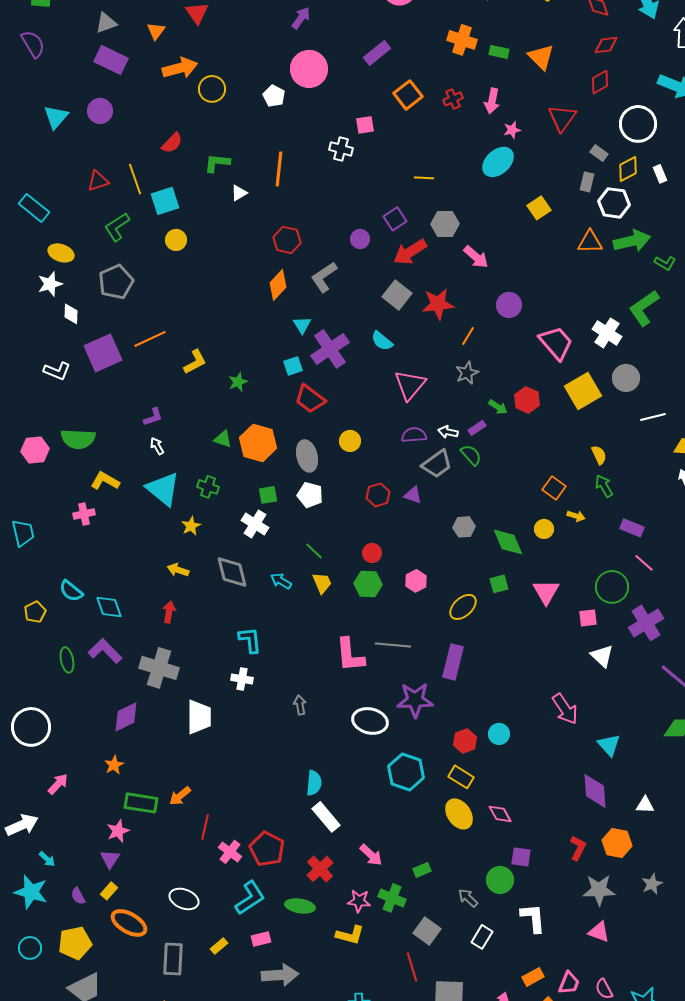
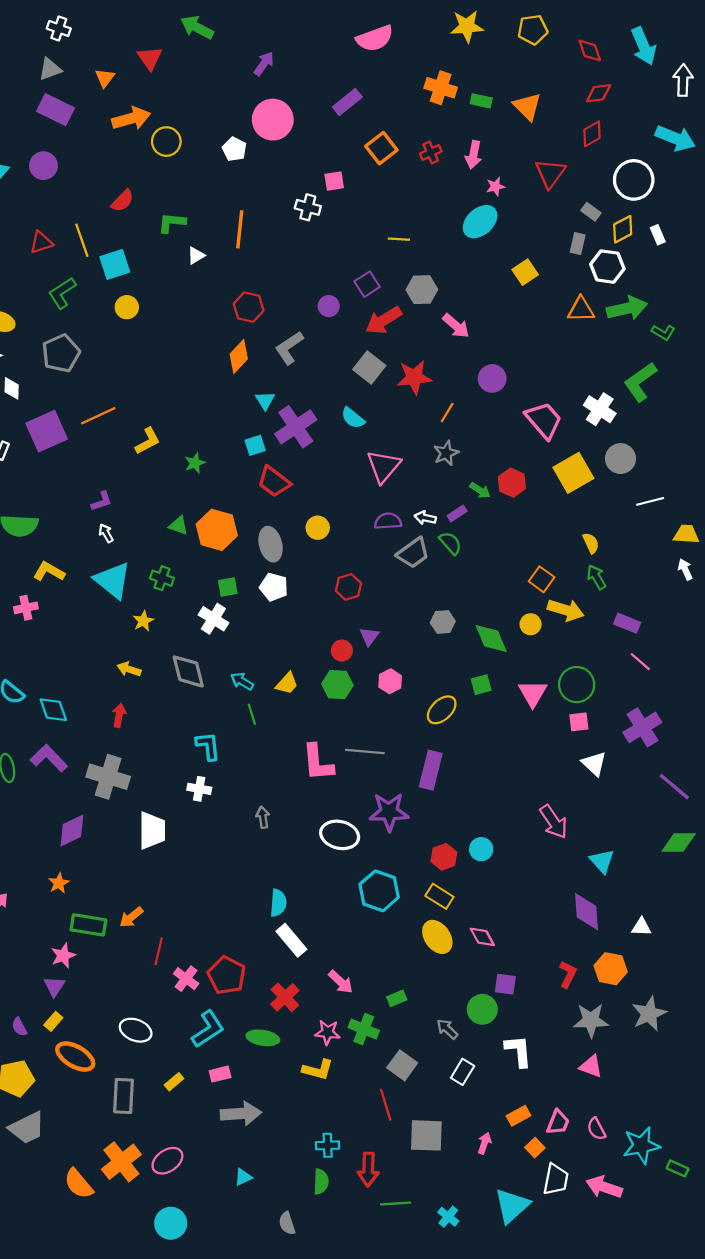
purple triangle: (413, 495) -> (369, 636), moved, turned 48
yellow arrow: (576, 516) -> (566, 610), size x1.8
green line: (314, 551) -> (252, 714), moved, turned 30
yellow trapezoid: (322, 583) -> (287, 683), turned 65
green circle: (612, 587) -> (577, 685), moved
gray star: (652, 884) -> (649, 1014), size x1.5

